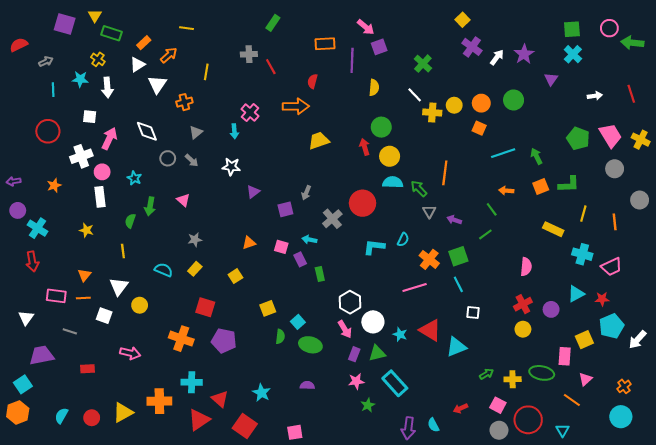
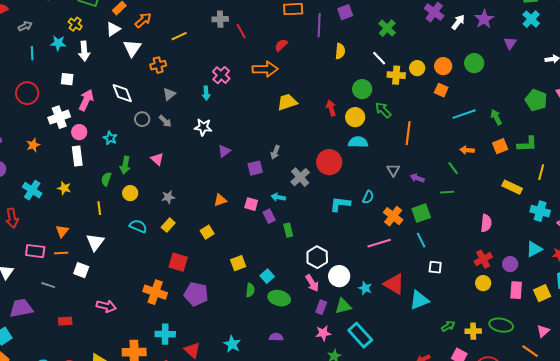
yellow line: (206, 72) -> (179, 36), turned 56
red semicircle: (313, 81) -> (281, 45), turned 32
green circle: (381, 127) -> (362, 89), moved
green arrow: (419, 189) -> (383, 110), moved
cyan cross: (38, 228) -> (32, 190), moved
green line: (485, 234) -> (447, 192), turned 32
yellow circle: (140, 305) -> (130, 193), moved
pink rectangle: (565, 356) -> (516, 290), moved

